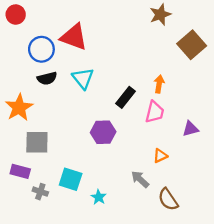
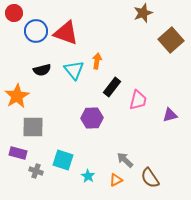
blue circle: (41, 49) -> (36, 31), moved
orange arrow: (159, 84) -> (97, 61), moved
orange triangle: (160, 156) -> (116, 180), moved

